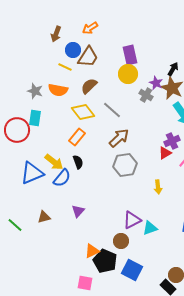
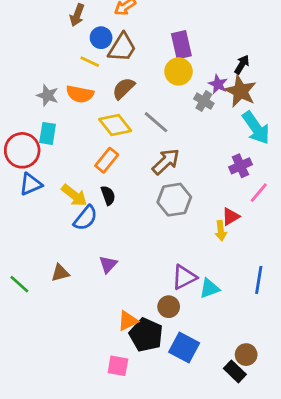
red triangle: (165, 153) -> (231, 217), moved
blue triangle: (32, 173) -> (31, 184), moved, size x0.7

